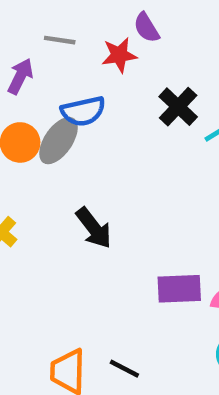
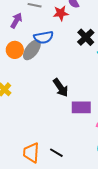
black arrow: (94, 228) -> (61, 88), moved
purple rectangle: (179, 289) -> (81, 107), moved

